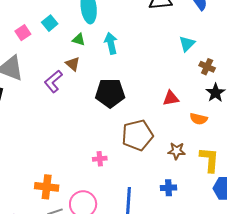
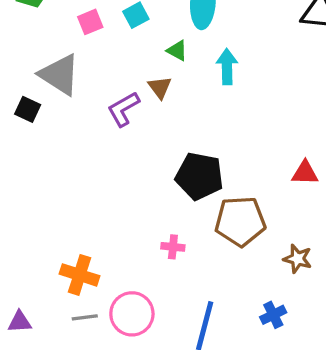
black pentagon: (110, 93) -> (199, 176), moved
blue cross: (169, 188) -> (273, 315), turned -35

